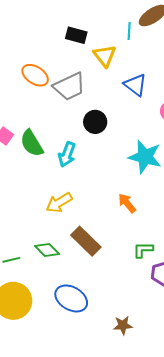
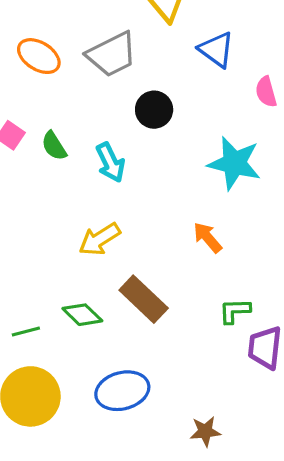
orange ellipse: (35, 75) -> (39, 56), moved
green semicircle: (32, 143) -> (54, 146), size x0.7
cyan arrow: (67, 155) -> (110, 162), turned -45
blue ellipse: (71, 298) -> (122, 391), turned -44

